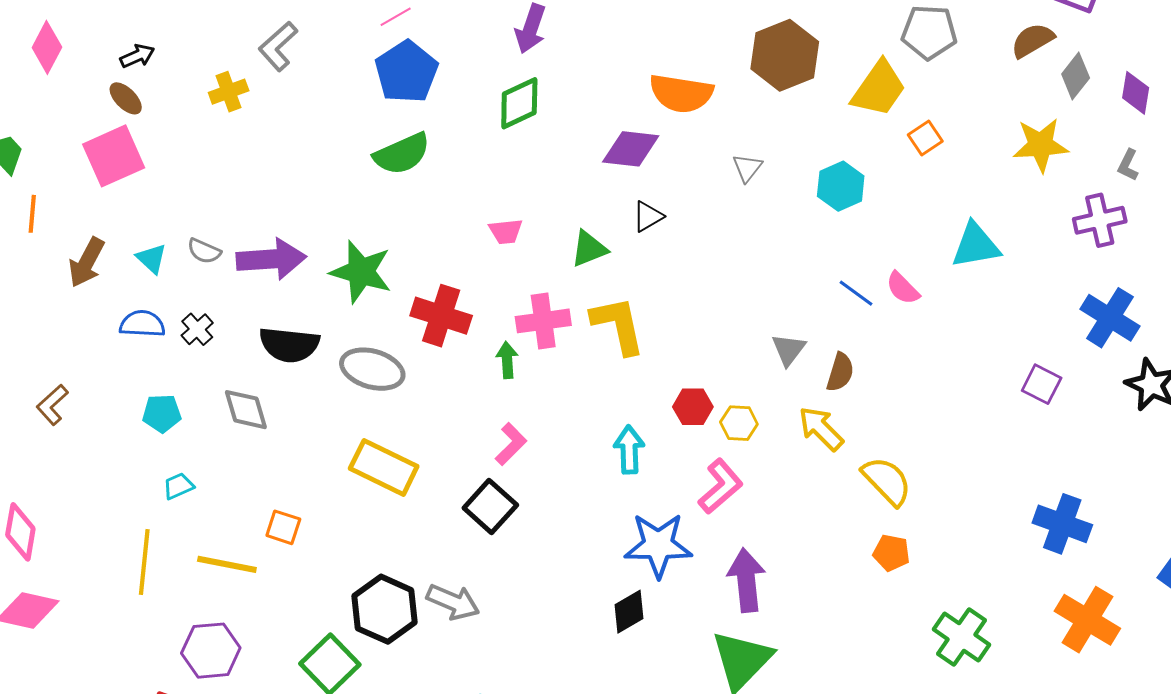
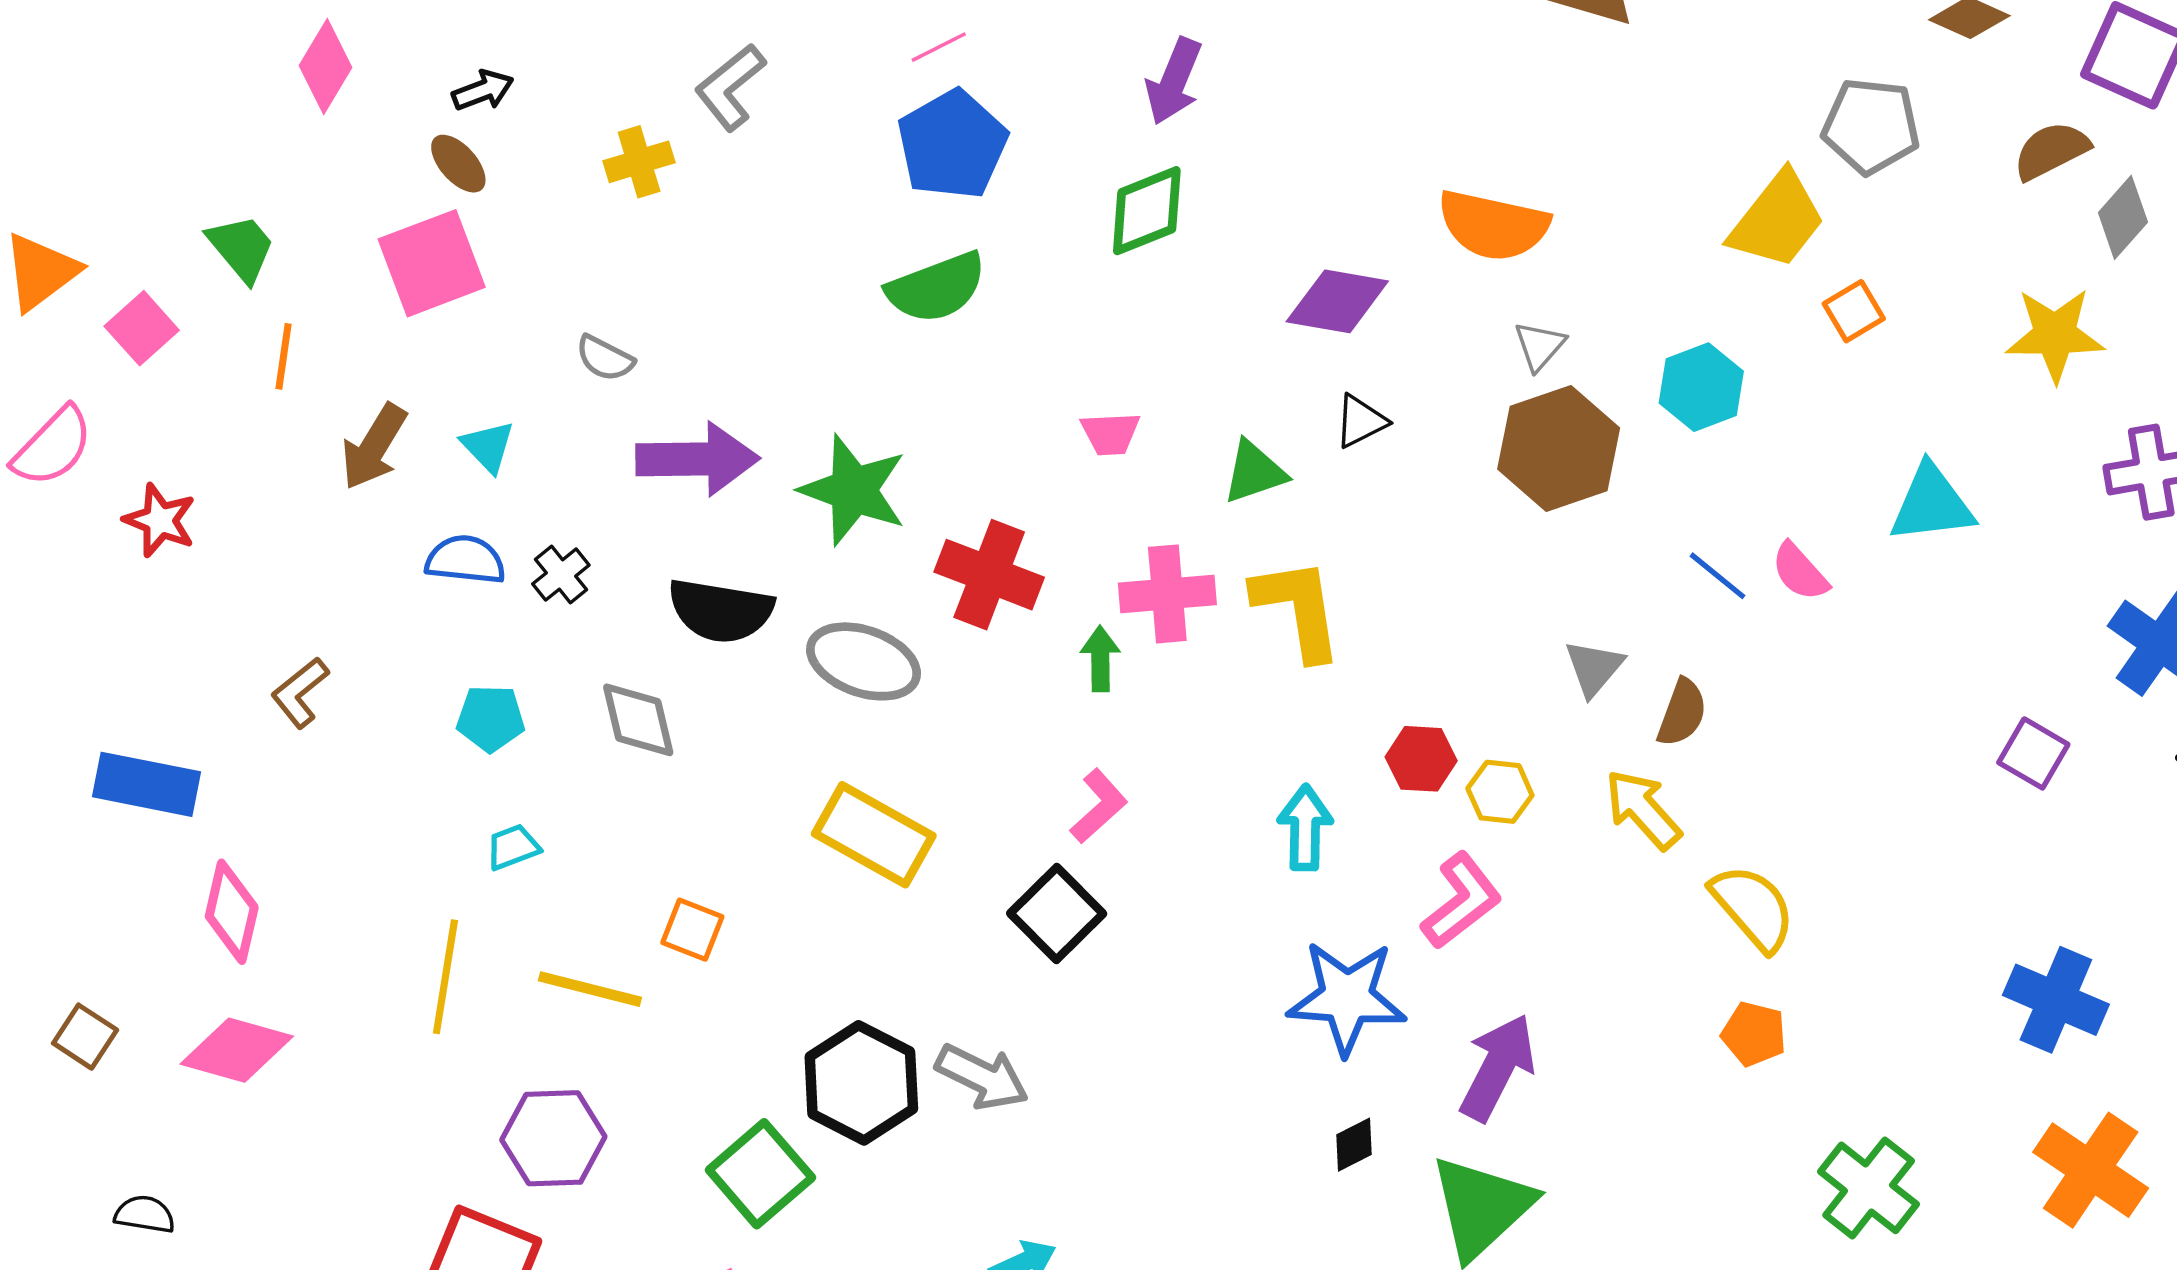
brown hexagon: (785, 55) -> (1559, 448), moved
orange semicircle: (681, 93) -> (1493, 225), moved
gray semicircle: (204, 251) -> (605, 358), moved
purple arrow: (746, 580) -> (1498, 1067), turned 30
black diamond: (629, 612) -> (1354, 1145), moved, size x0.7

